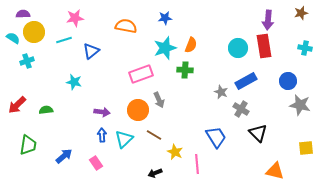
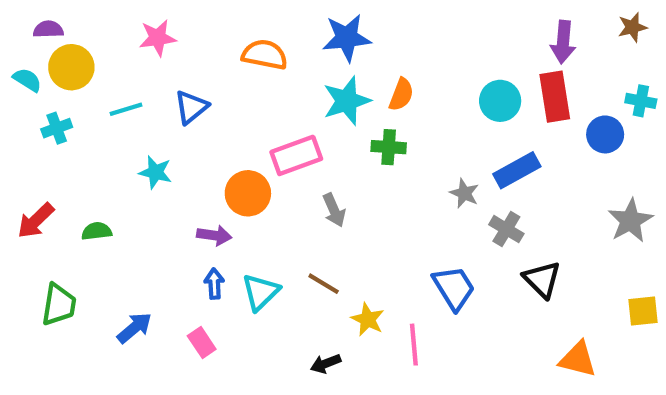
blue star: (165, 18) -> (347, 38), size x1.6
cyan line: (64, 40) -> (126, 109), moved
blue circle: (288, 81) -> (605, 134), moved
gray star: (300, 105) -> (630, 221), turned 30
orange circle: (138, 110) -> (248, 193), moved

